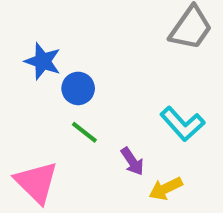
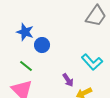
green line: (84, 132) -> (26, 66), moved

